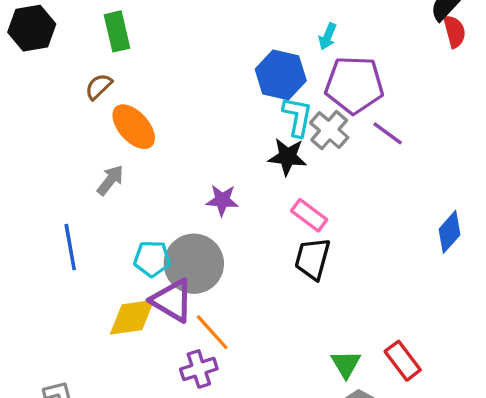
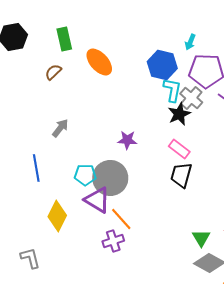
orange ellipse: (134, 127) -> (99, 62), moved
black star: (287, 157) -> (179, 114), moved, turned -30
yellow diamond: (132, 317) -> (57, 216), moved, turned -56

